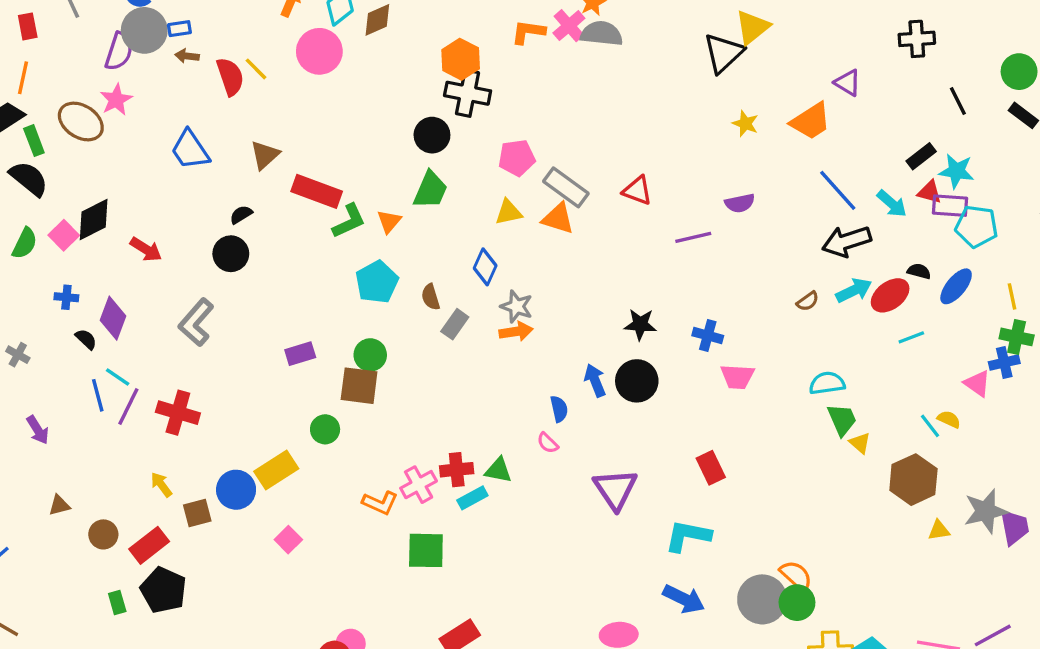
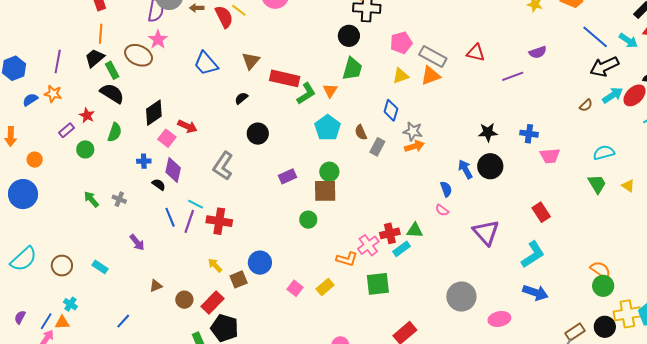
orange triangle: (558, 218) -> (431, 76), turned -30
pink square: (64, 235) -> (167, 138), moved
black circle: (231, 254) -> (258, 134), moved
cyan line: (118, 377) -> (196, 204), moved
green trapezoid: (842, 420) -> (597, 184), moved
yellow rectangle: (276, 470) -> (325, 287), moved, size x0.7
cyan L-shape: (688, 536) -> (533, 255), turned 144
gray circle: (762, 599) -> (461, 297), moved

